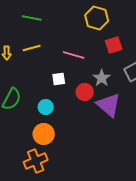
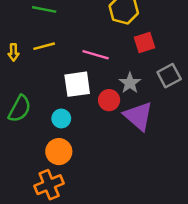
white square: (59, 79) -> (77, 84), size x1.6

